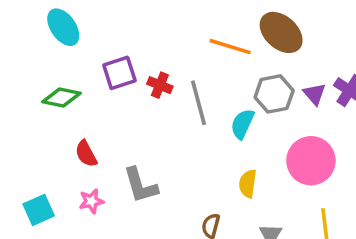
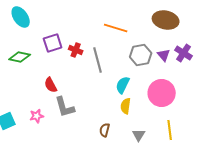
brown ellipse: (281, 32) -> (166, 20), moved, turned -30
cyan semicircle: (242, 124) -> (123, 85), moved
red semicircle: (86, 154) -> (51, 85), moved

